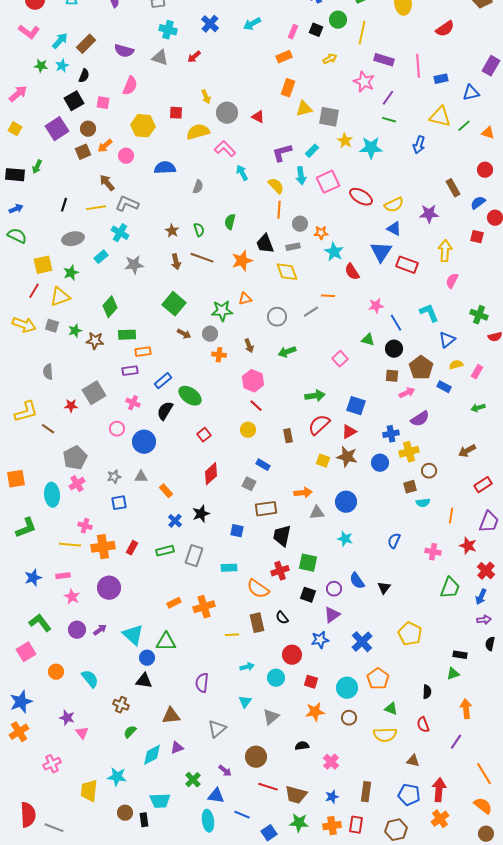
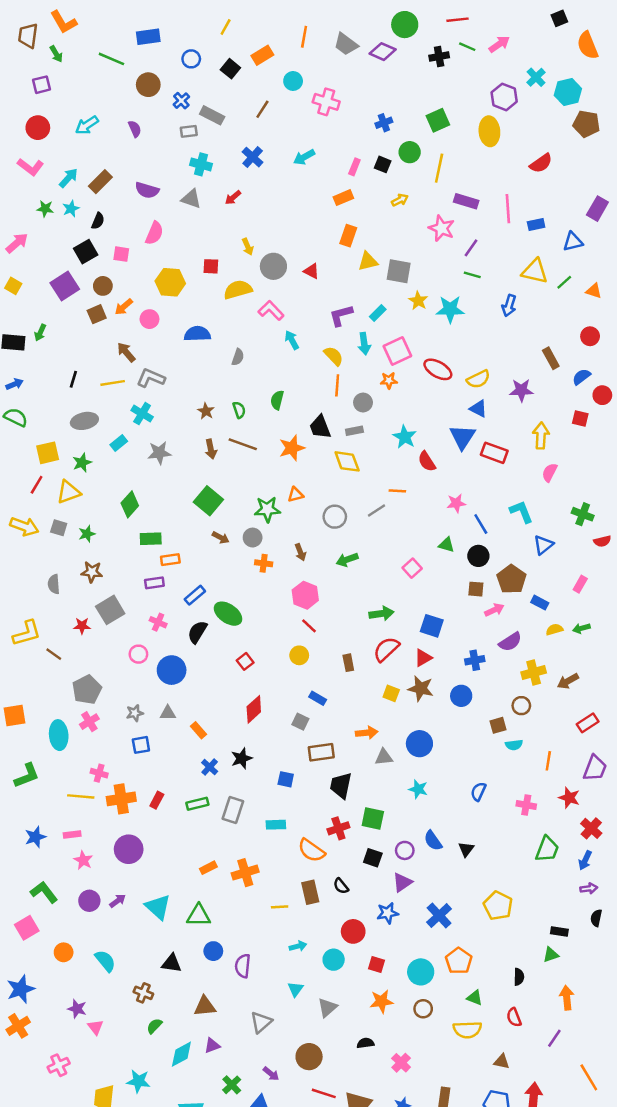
orange star: (321, 233) -> (389, 380), moved
brown star: (95, 341) -> (92, 572), moved
yellow semicircle: (456, 365) -> (554, 630), moved
yellow cross: (409, 452) -> (534, 673), moved
blue circle: (147, 658) -> (213, 951), moved

